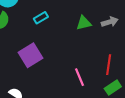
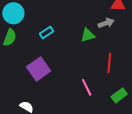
gray arrow: (110, 22) -> (106, 23), moved
red line: (109, 65) -> (109, 63), moved

